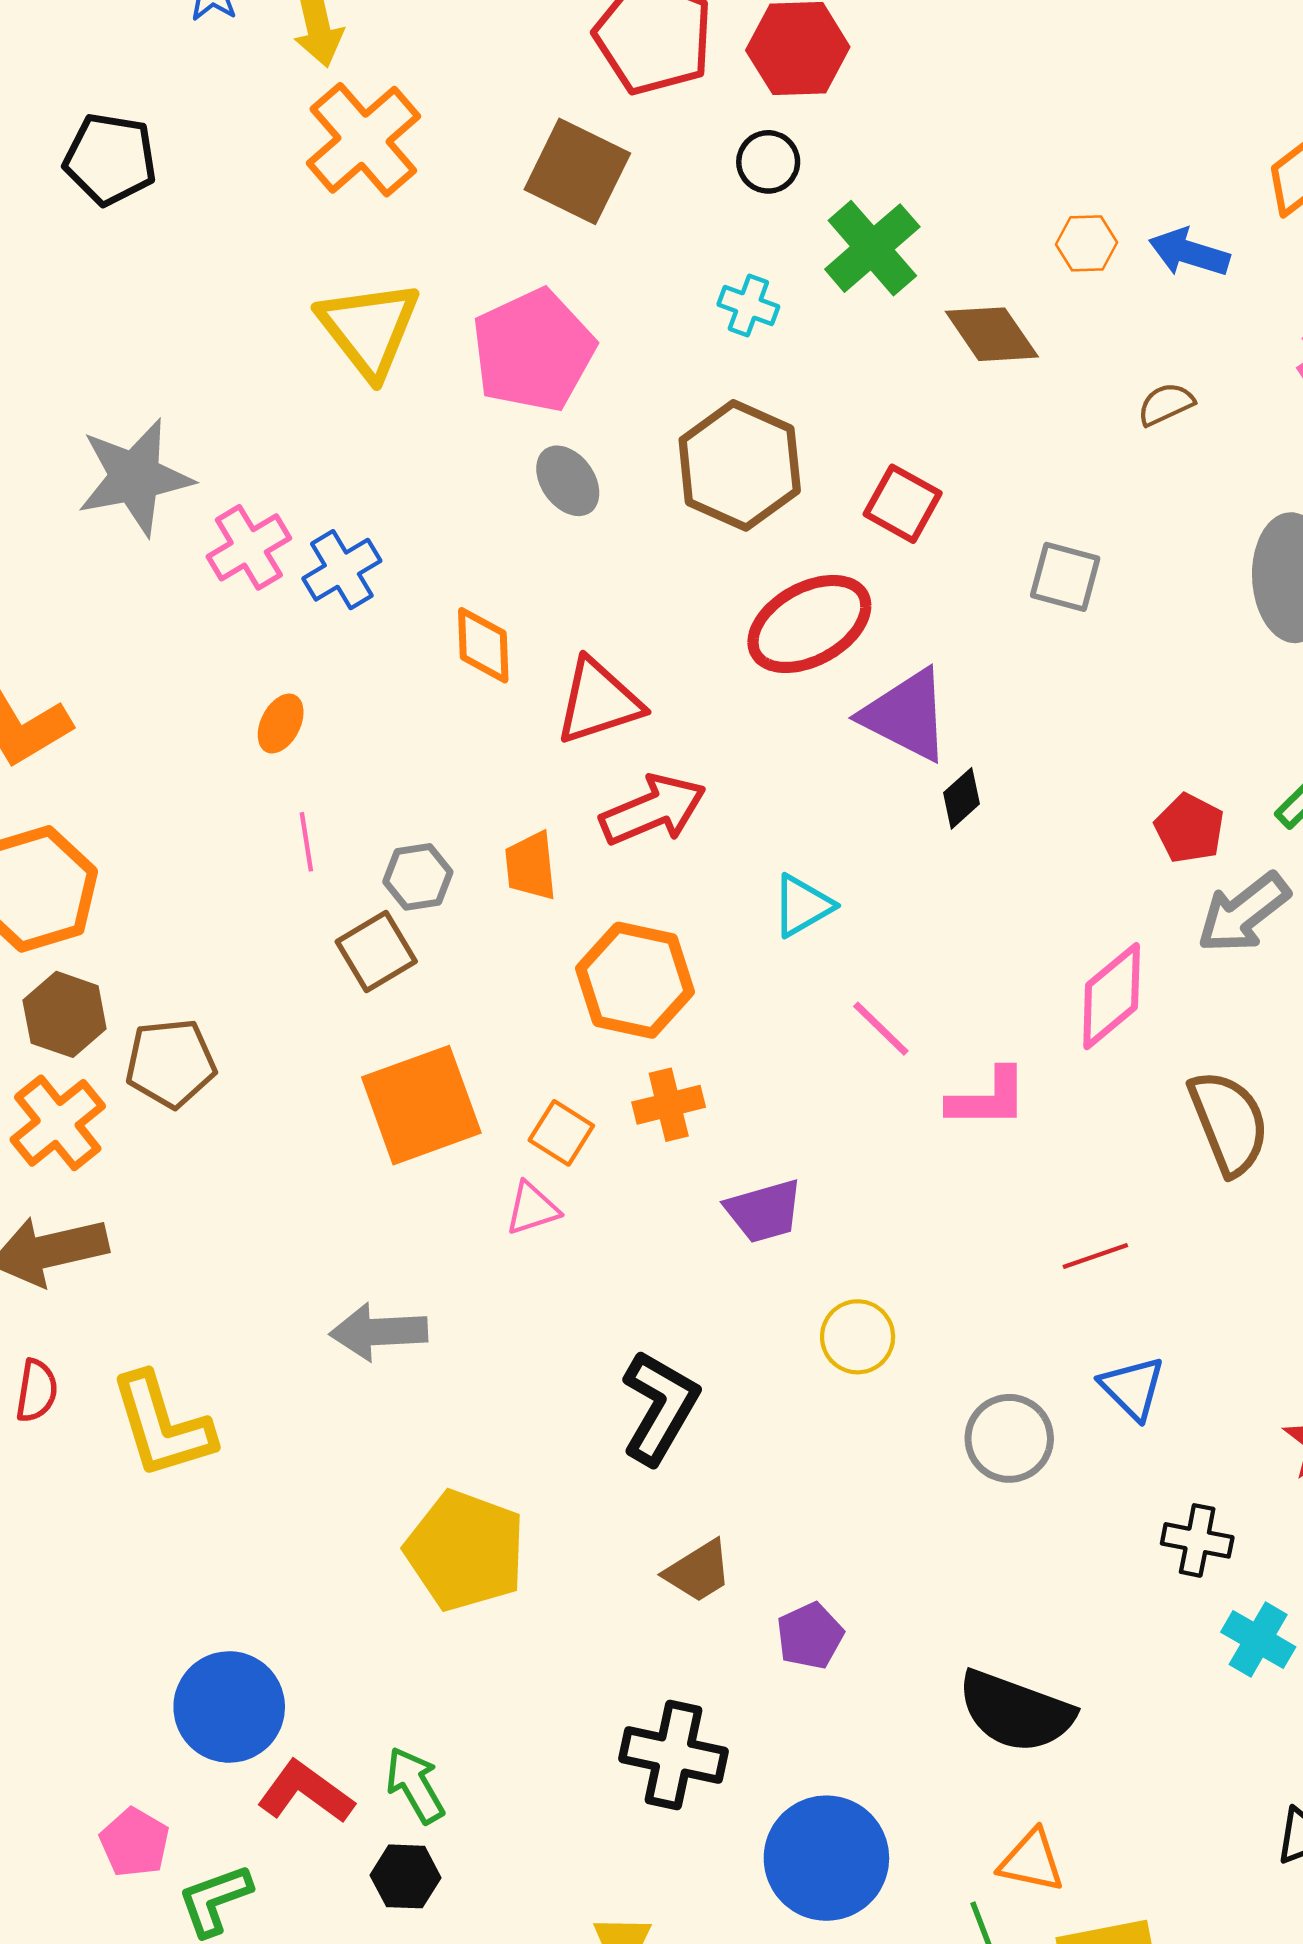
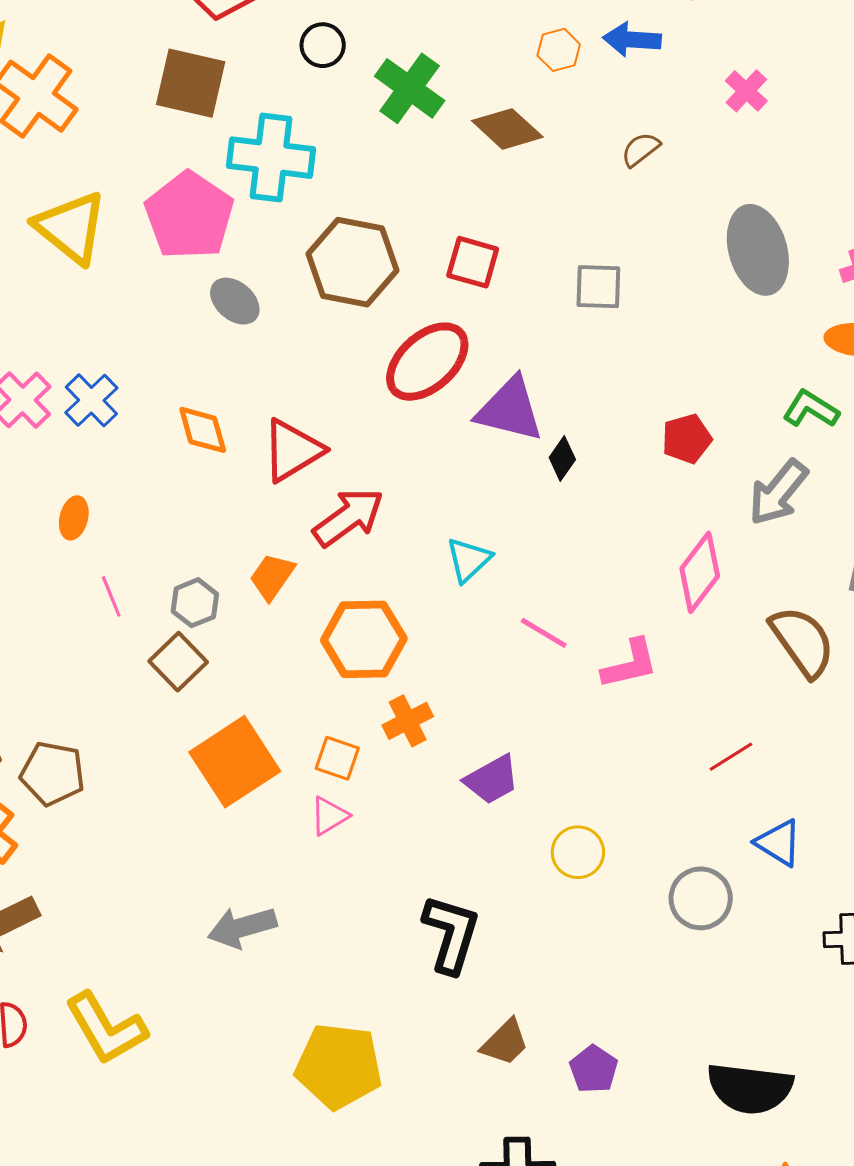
cyan cross: (748, 305) -> (271, 158), moved, size x2.0
red pentagon: (1189, 828) -> (687, 439), moved, turned -30
orange trapezoid: (531, 866) -> (272, 577), turned 54
brown pentagon: (171, 1063) -> (53, 773), turned 30

